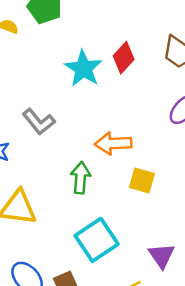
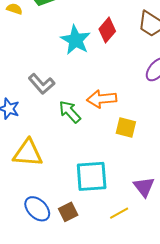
green arrow: (81, 178) -> (70, 112), moved, turned -45
cyan square: (97, 240) -> (92, 176), turned 32

